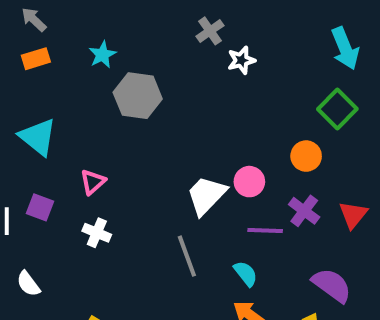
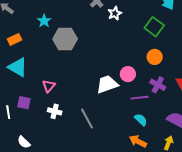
orange rectangle: (36, 59) -> (15, 39), moved
green square: (337, 109) -> (154, 27), moved
white trapezoid: (206, 195) -> (107, 84), turned 35
gray line: (187, 256) -> (87, 119), moved
cyan semicircle: (246, 274) -> (141, 120), moved

